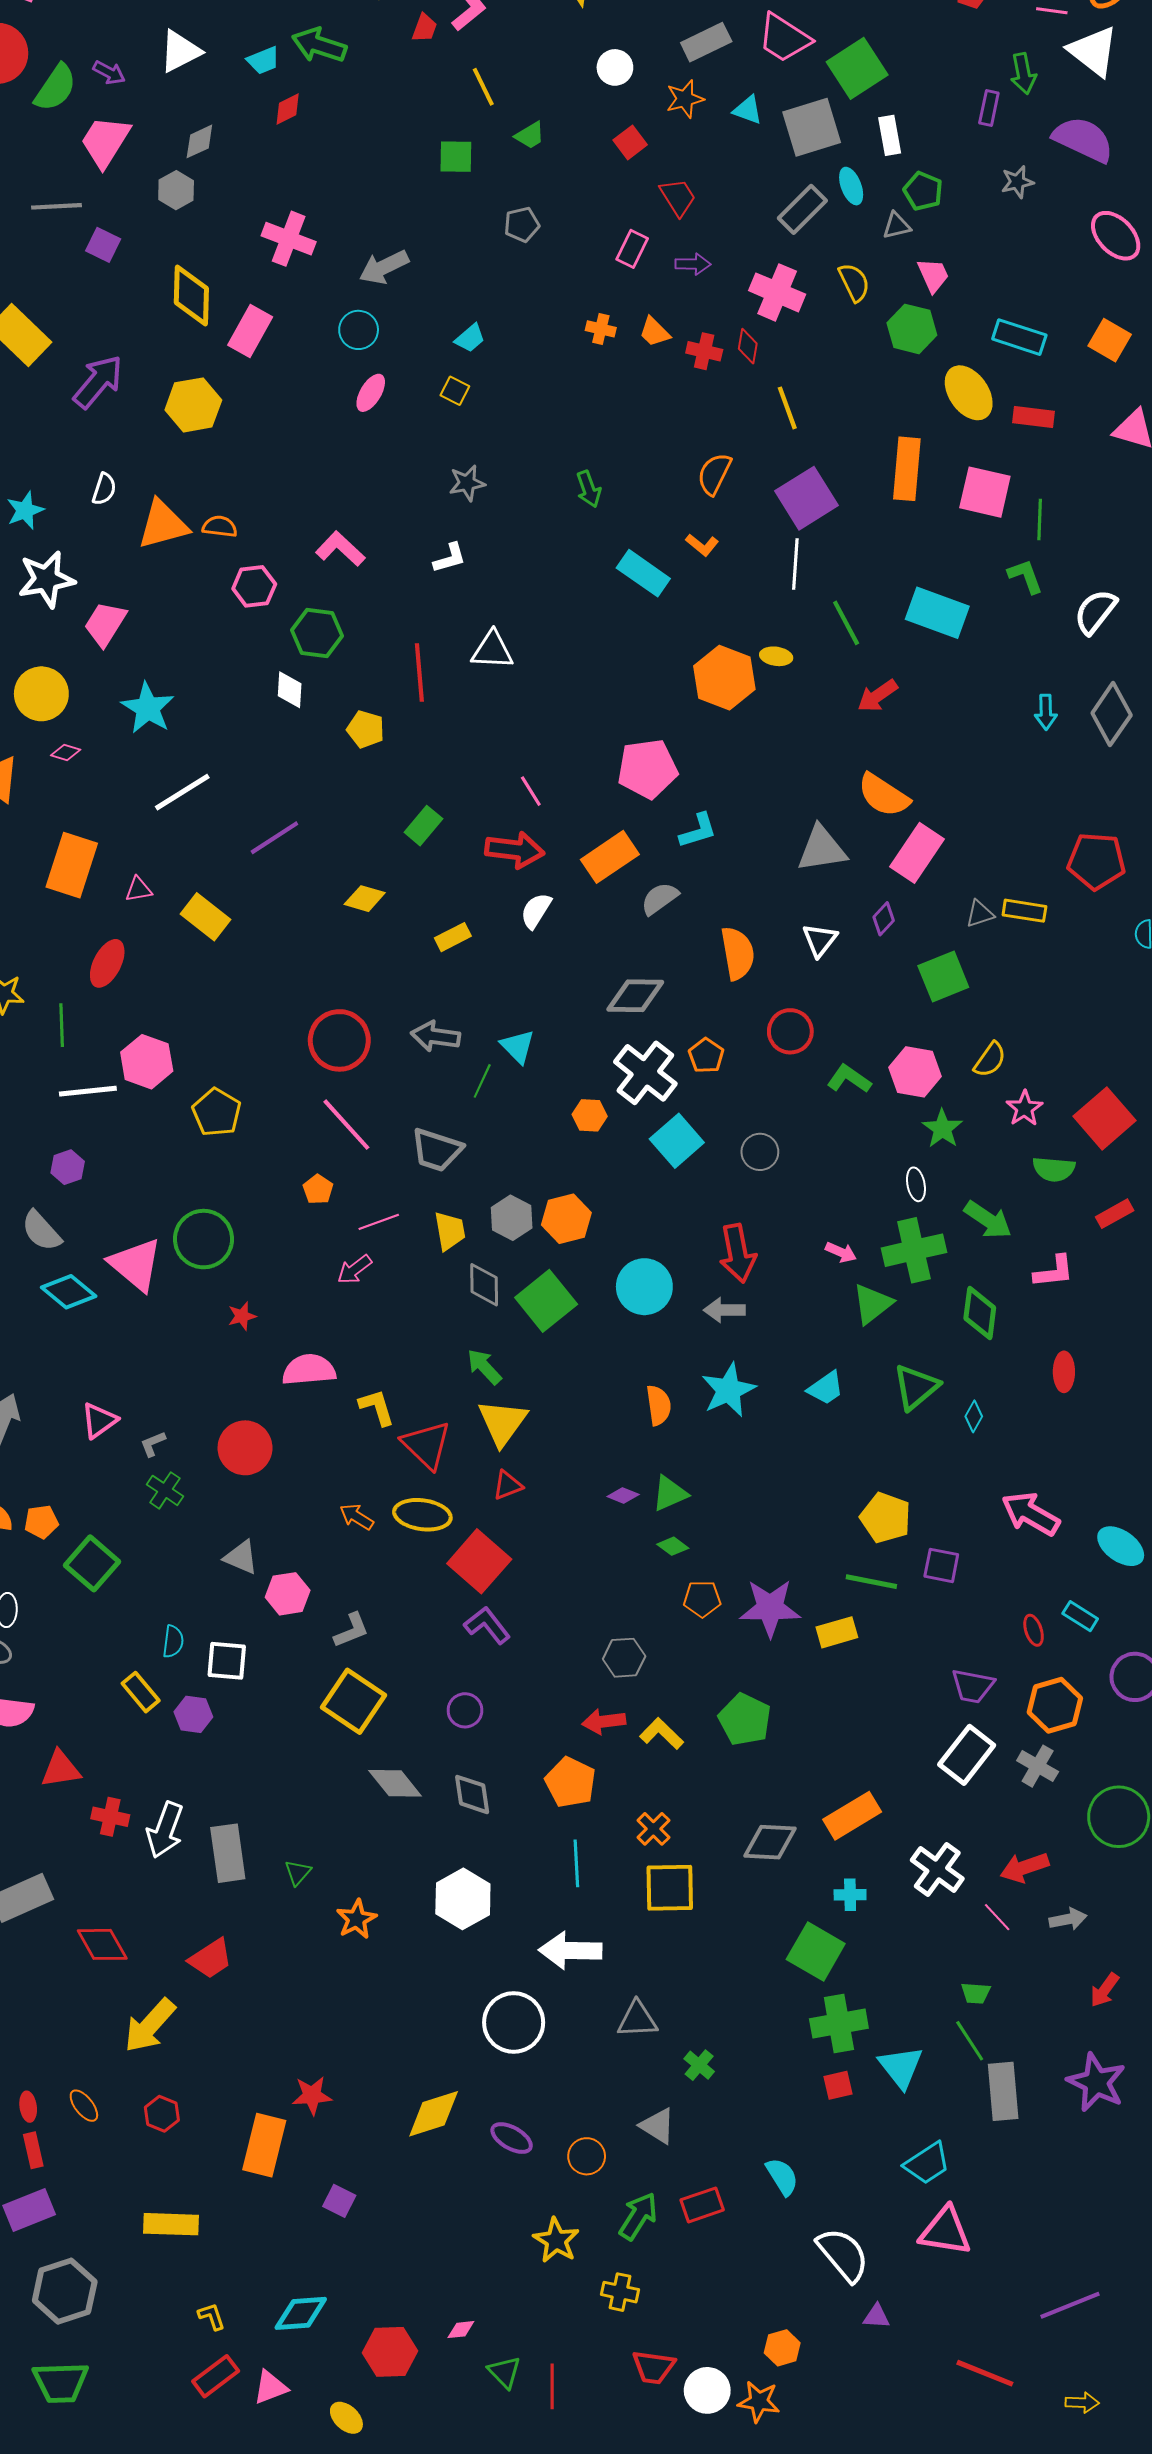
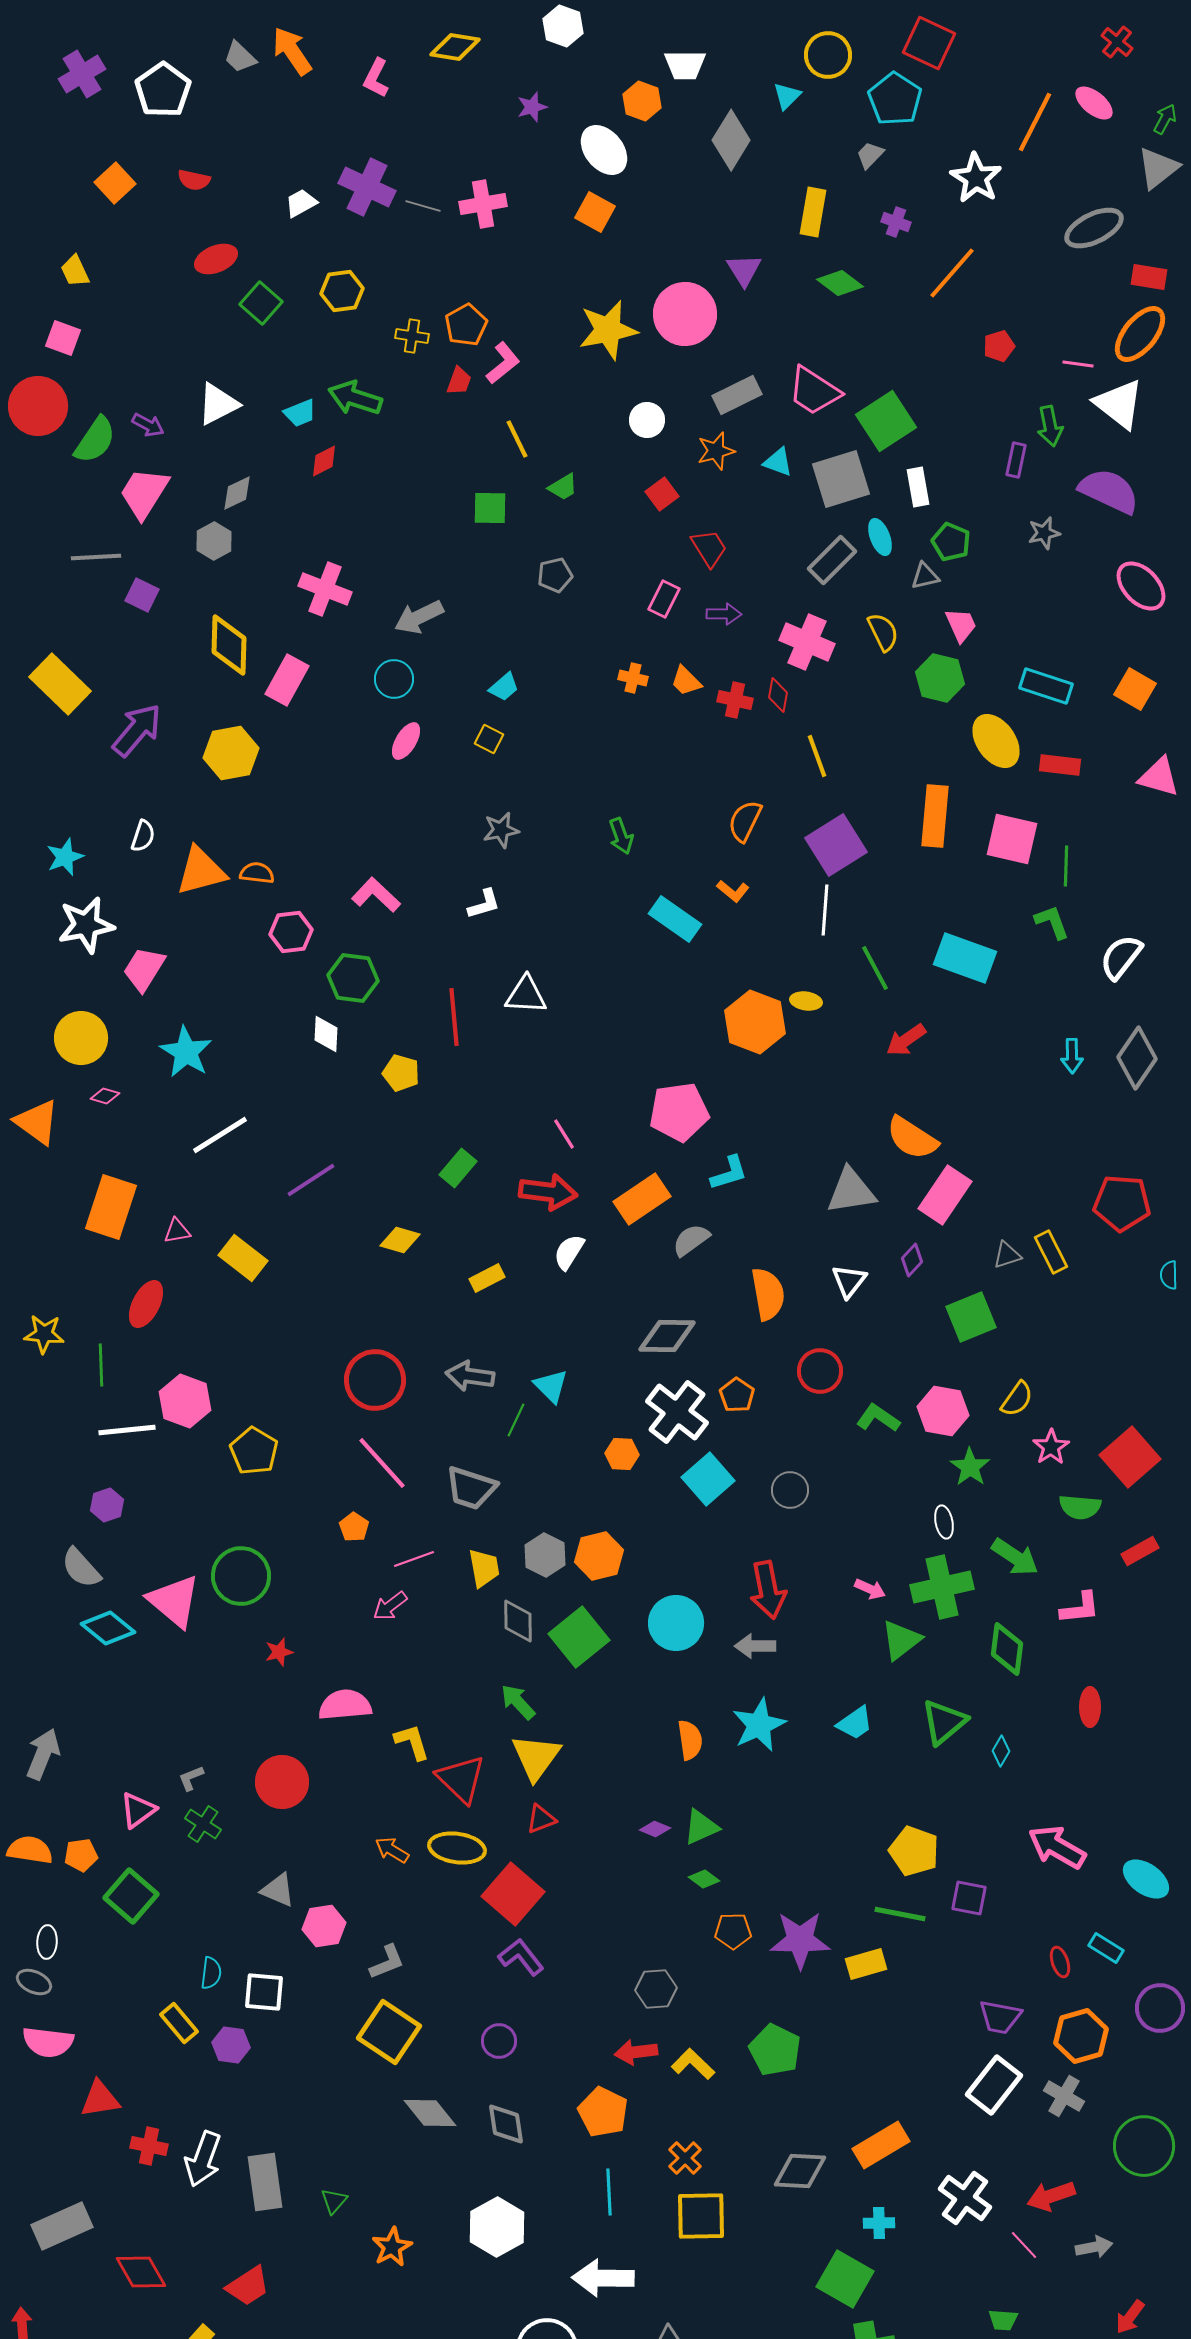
yellow rectangle: (1024, 911) -> (1051, 1252), turned 54
pink triangle: (99, 1420) -> (138, 1810), moved

